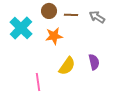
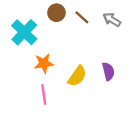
brown line: (71, 15) -> (82, 17), turned 40
orange star: (54, 36) -> (44, 63), moved

